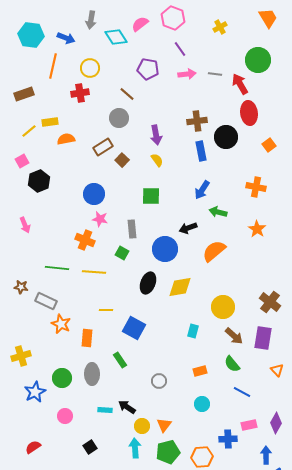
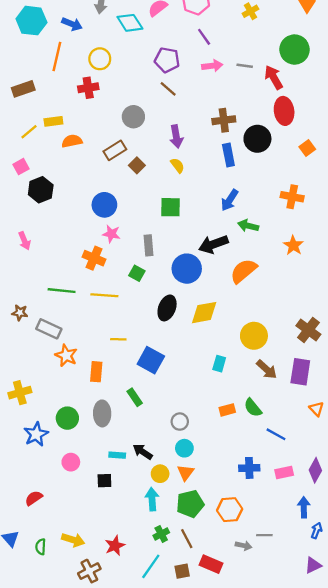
brown line: (127, 94) -> (168, 89), moved
black arrow: (188, 228) -> (213, 244), size x1.4
green semicircle: (232, 364) -> (253, 408), moved
cyan circle: (202, 404) -> (184, 448), moved
blue cross: (228, 439) -> (249, 468), moved
black square: (90, 447) -> (104, 481), moved, turned 32

